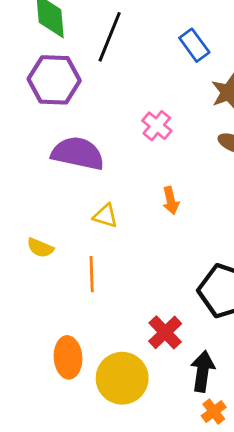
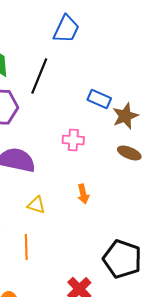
blue rectangle: (194, 45) -> (99, 99), moved, turned -30
pink cross: (157, 126) -> (73, 140), turned -35

